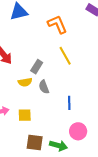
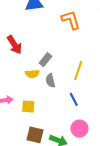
yellow line: (65, 56) -> (78, 71), moved, turned 42
blue line: (69, 103) -> (74, 99), turned -32

